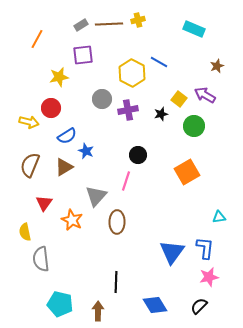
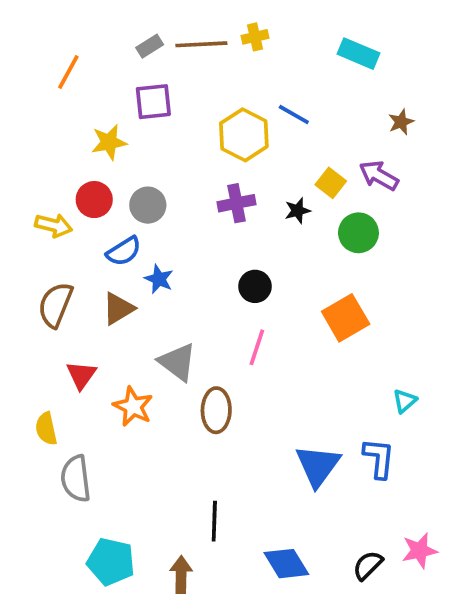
gray circle: (102, 99) -> (148, 205), moved
pink line: (126, 181) -> (257, 347), moved
gray triangle: (96, 196) -> (177, 362), turned -35
cyan triangle: (219, 217) -> (405, 401), turned -32
pink star: (209, 277) -> (419, 551), moved

